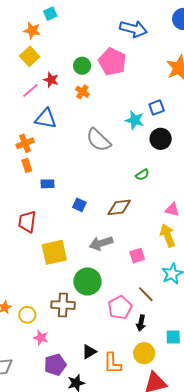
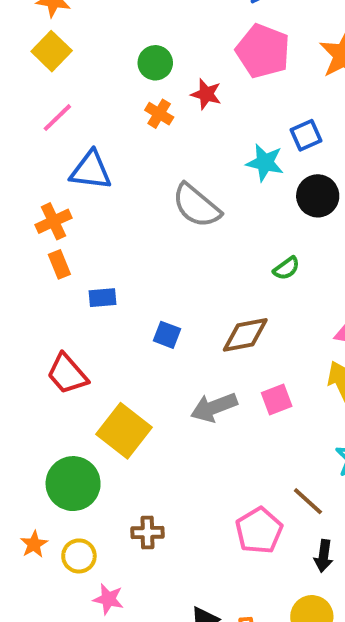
pink pentagon: (112, 62) -> (263, 51), moved
red star: (51, 80) -> (206, 94), moved
red trapezoid: (27, 222) -> (67, 374), turned -45
yellow square: (54, 252) -> (124, 431), turned -36
pink square: (137, 256) -> (277, 399), moved
green circle: (87, 281) -> (73, 484), moved
brown cross: (63, 305) -> (147, 533), size x0.7
black arrow: (141, 323) -> (324, 556), moved

